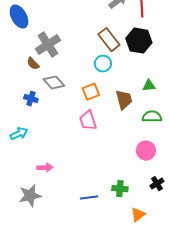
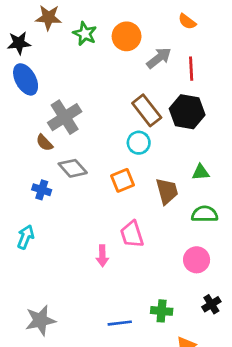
pink trapezoid: (88, 121) -> (132, 234), moved
cyan arrow: (19, 134) -> (26, 237), turned -42
pink arrow: (45, 168) -> (102, 256), moved, turned 91

